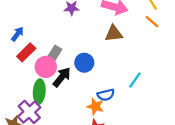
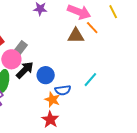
orange line: (152, 22) -> (92, 28), moved
blue circle: (84, 63) -> (46, 75), moved

